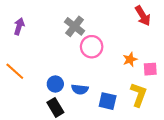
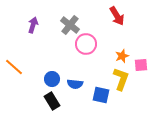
red arrow: (143, 16) -> (117, 16), moved
purple arrow: (19, 26) -> (33, 25), moved
yellow L-shape: (139, 95) -> (121, 79), moved

